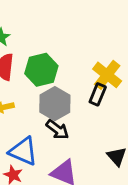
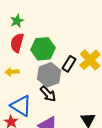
black rectangle: (98, 94) -> (69, 64), moved

